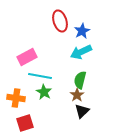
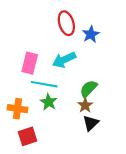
cyan arrow: (81, 52) -> (64, 60), moved
pink rectangle: (27, 57) -> (30, 63), turned -48
green semicircle: (80, 80) -> (89, 89), turned 30

